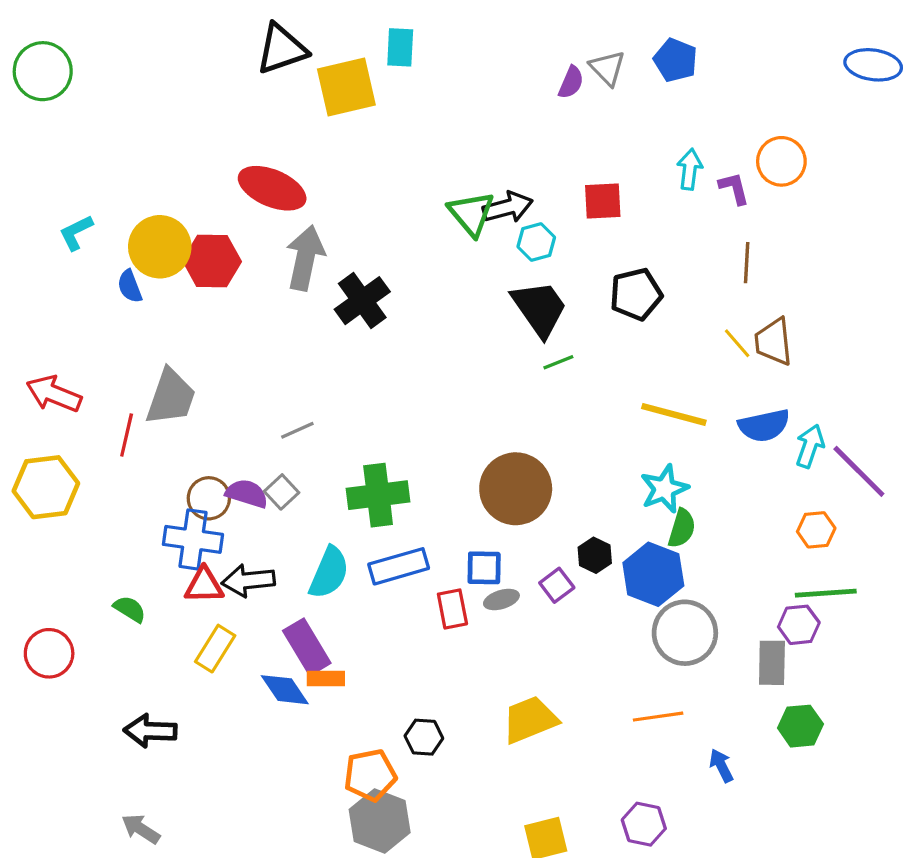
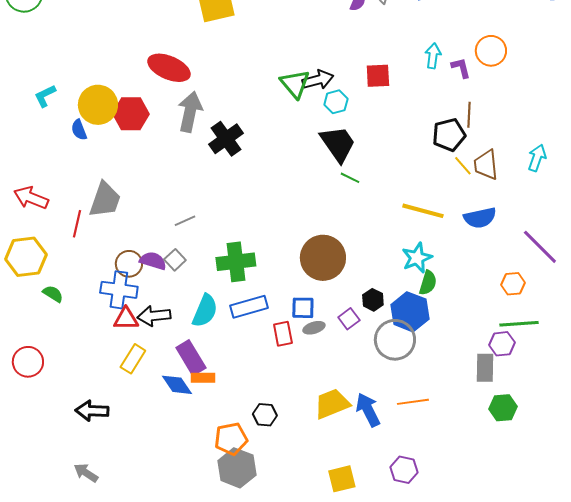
black pentagon: (636, 294) -> (449, 135), moved
green line: (558, 362) -> (350, 178), turned 48
cyan arrow: (810, 446) -> (537, 158), moved
green semicircle: (130, 609) -> (53, 294), moved
gray circle: (685, 633) -> (395, 340), moved
blue arrow: (721, 766) -> (368, 410), moved, size x1.6

